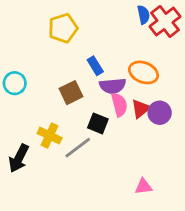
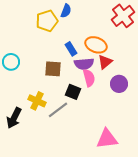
blue semicircle: (143, 15) -> (66, 11), moved, turned 32
orange ellipse: (143, 72) -> (96, 45), moved
brown square: (71, 93) -> (53, 69), turned 30
red triangle: (141, 109) -> (105, 62), moved
pink triangle: (143, 187) -> (107, 139), size x1.6

